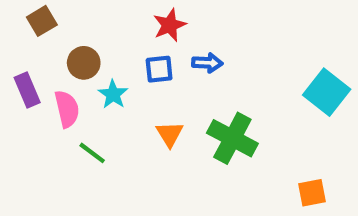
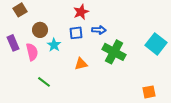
orange triangle: (170, 134) -> (81, 64), turned 48
green cross: (232, 138) -> (114, 52), moved
green line: (92, 153) -> (44, 82), moved

